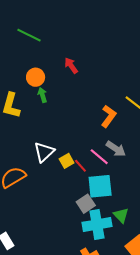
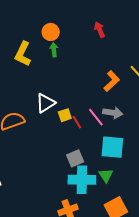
red arrow: (71, 66) -> (100, 30), moved
gray arrow: (116, 149) -> (113, 113), turned -36
cyan square: (100, 186) -> (112, 147), moved

